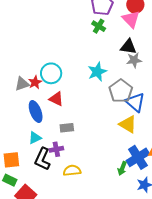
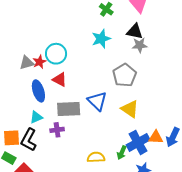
cyan star: (97, 72) -> (101, 39), moved
blue triangle: (135, 102) -> (97, 101), moved
gray rectangle: (67, 128) -> (69, 109), size x1.6
black L-shape: (42, 159) -> (29, 140), moved
yellow semicircle: (72, 170) -> (96, 157), moved

